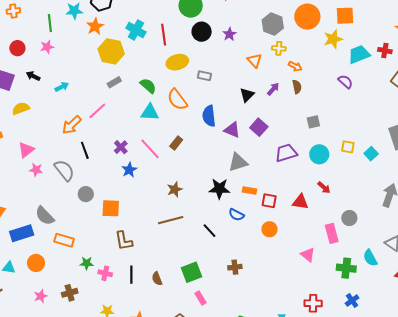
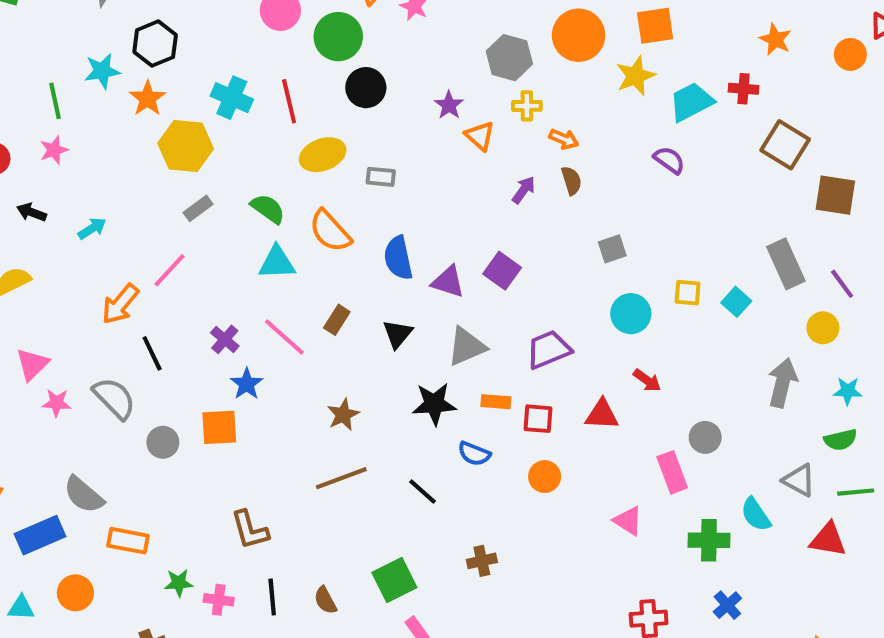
purple star: (229, 34) -> (449, 105), moved
black triangle: (247, 95) -> (398, 334), moved
purple trapezoid: (286, 153) -> (548, 350), moved
orange square: (111, 208) -> (219, 427), moved

